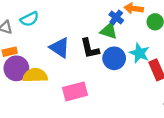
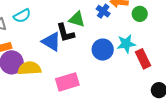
green triangle: (109, 31) -> (77, 19), moved
black L-shape: (90, 48) -> (65, 33), moved
cyan star: (139, 53) -> (126, 44), turned -30

